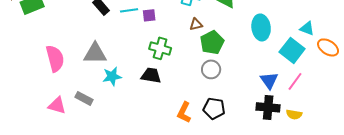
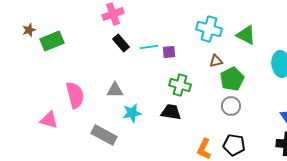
gray triangle: (95, 53) -> (115, 90), size x0.7
gray rectangle: (84, 98) -> (104, 135), size x1.4
pink triangle: (57, 105) -> (49, 120), moved

